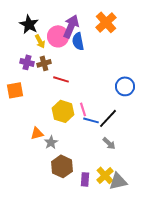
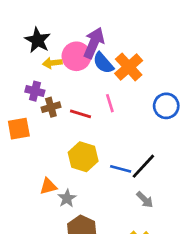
orange cross: (106, 22) -> (129, 67), moved
yellow arrow: (40, 41) -> (52, 63), turned 112
blue semicircle: (78, 41) -> (103, 63), turned -30
brown cross: (44, 63) -> (51, 107), moved
blue circle: (125, 86) -> (166, 106), moved
pink line: (83, 109) -> (110, 103), moved

